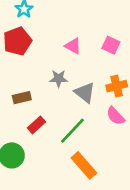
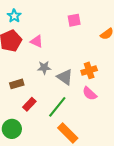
pink square: (111, 45) -> (74, 20), moved, turned -32
pink triangle: (73, 46) -> (37, 41), moved

